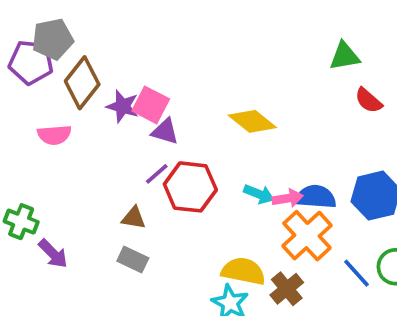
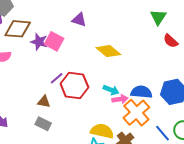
green triangle: (345, 56) -> (158, 17), turned -48
brown diamond: (82, 83) -> (18, 29), turned 56
purple triangle: (165, 132) -> (79, 20), moved
pink arrow: (288, 198) -> (120, 99), moved

